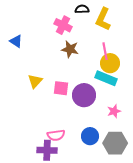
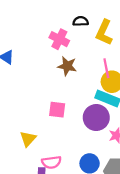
yellow triangle: (35, 81) -> (28, 139), moved
purple circle: (84, 95) -> (96, 118), moved

